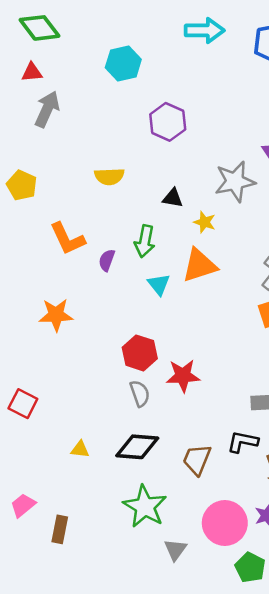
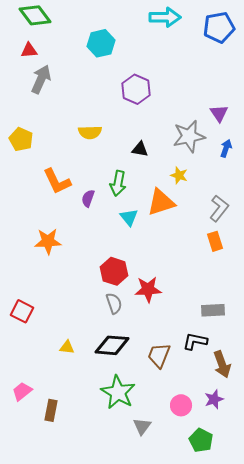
yellow star: (205, 222) -> (179, 175), moved
pink circle: (225, 523) -> (181, 405), size x0.6

